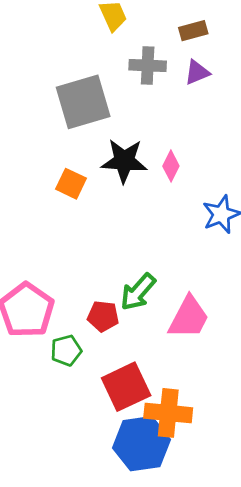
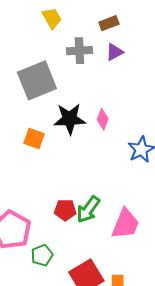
red pentagon: (103, 316) -> (65, 210), moved

